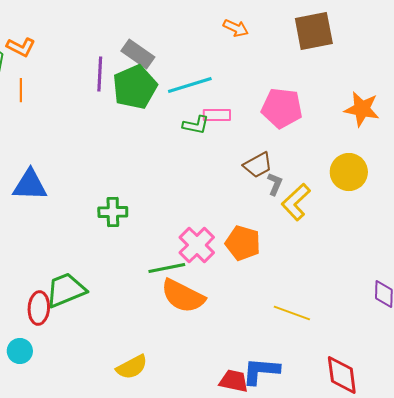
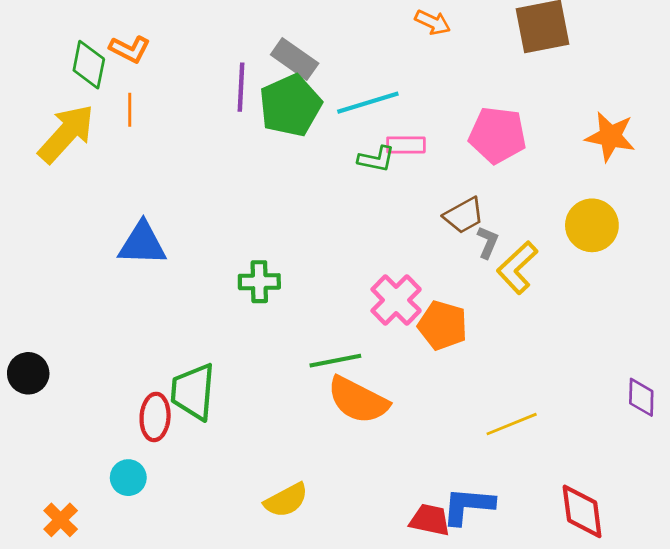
pink cross: (197, 245) -> (396, 300), moved
green trapezoid: (66, 290) -> (193, 392), turned -63
yellow line: (292, 313) -> (512, 424), turned -42

